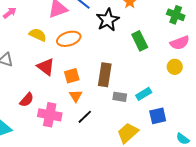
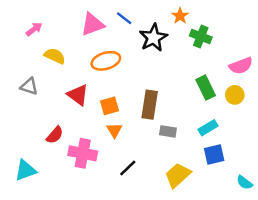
green cross: (176, 15) -> (201, 36), moved
yellow semicircle: (38, 35) -> (55, 56), moved
green rectangle: (140, 41) -> (206, 88), moved
cyan rectangle: (144, 94) -> (208, 128), moved
black line: (85, 117) -> (128, 168), moved

